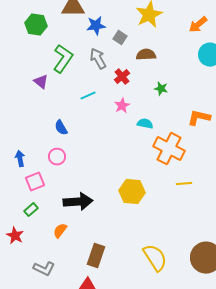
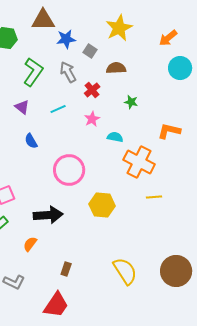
purple triangle: (41, 82) -> (22, 107), moved
pink circle: (57, 157) -> (69, 170), moved, size x1.8
brown rectangle: (96, 256) -> (66, 269), size x0.6

